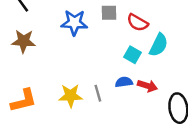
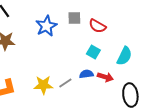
blue star: (74, 23) -> (46, 26), turned -30
cyan semicircle: (159, 45) -> (124, 56), moved
gray line: (98, 93) -> (65, 83), turned 72

